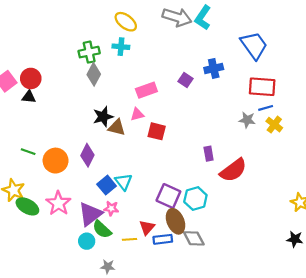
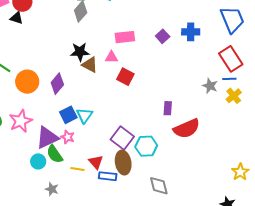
red rectangle: (262, 87) -> (231, 59), turned 40
red triangle: (147, 227) -> (96, 162), turned -35
gray diamond: (194, 238) -> (159, 186), moved

